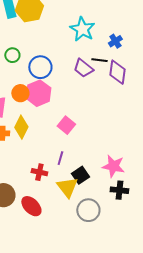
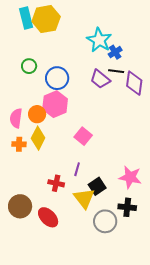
blue cross: (115, 41) -> (115, 52), moved
orange circle: (20, 93) -> (37, 114), moved
black cross: (119, 190) -> (127, 207), moved

